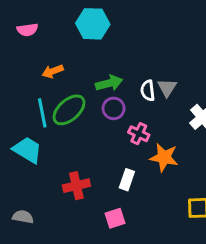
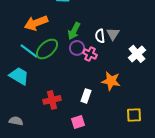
orange arrow: (53, 71) -> (36, 23), size x1.6
green arrow: (109, 83) -> (74, 31), turned 132
cyan line: (42, 113) -> (29, 51), turned -42
pink cross: (139, 134) -> (90, 54), moved

